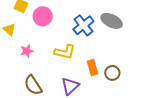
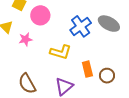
pink star: (27, 51) -> (25, 39), moved

